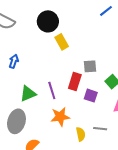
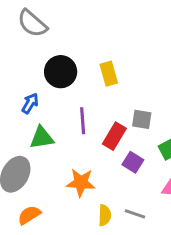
black circle: (48, 21) -> (61, 72), moved
blue arrow: (14, 61) -> (30, 103), moved
purple line: (52, 91) -> (83, 121), moved

